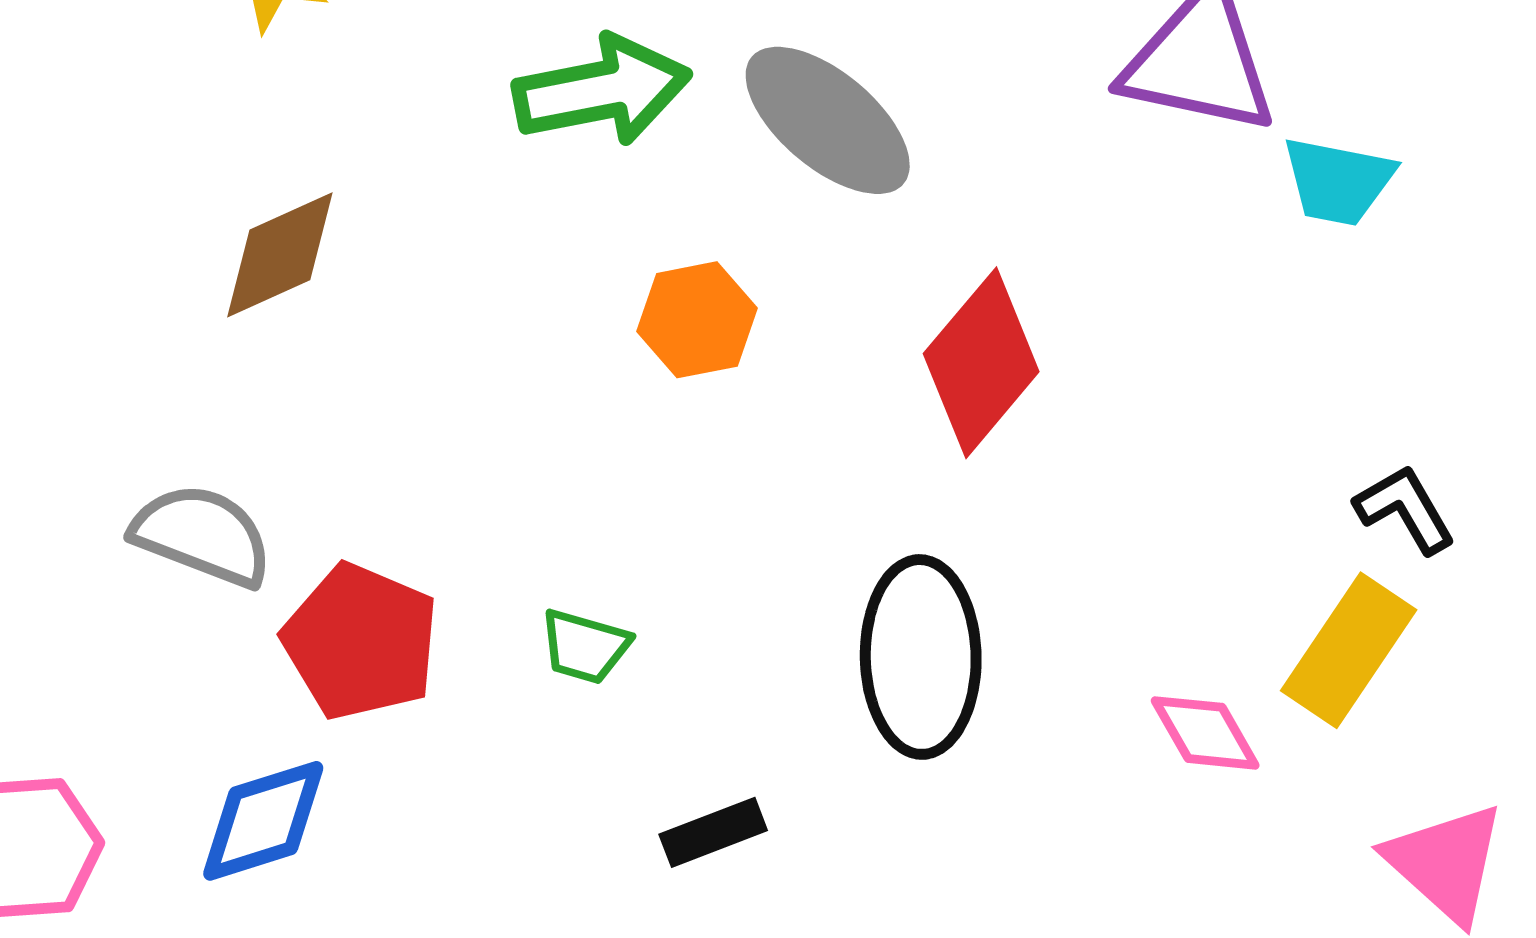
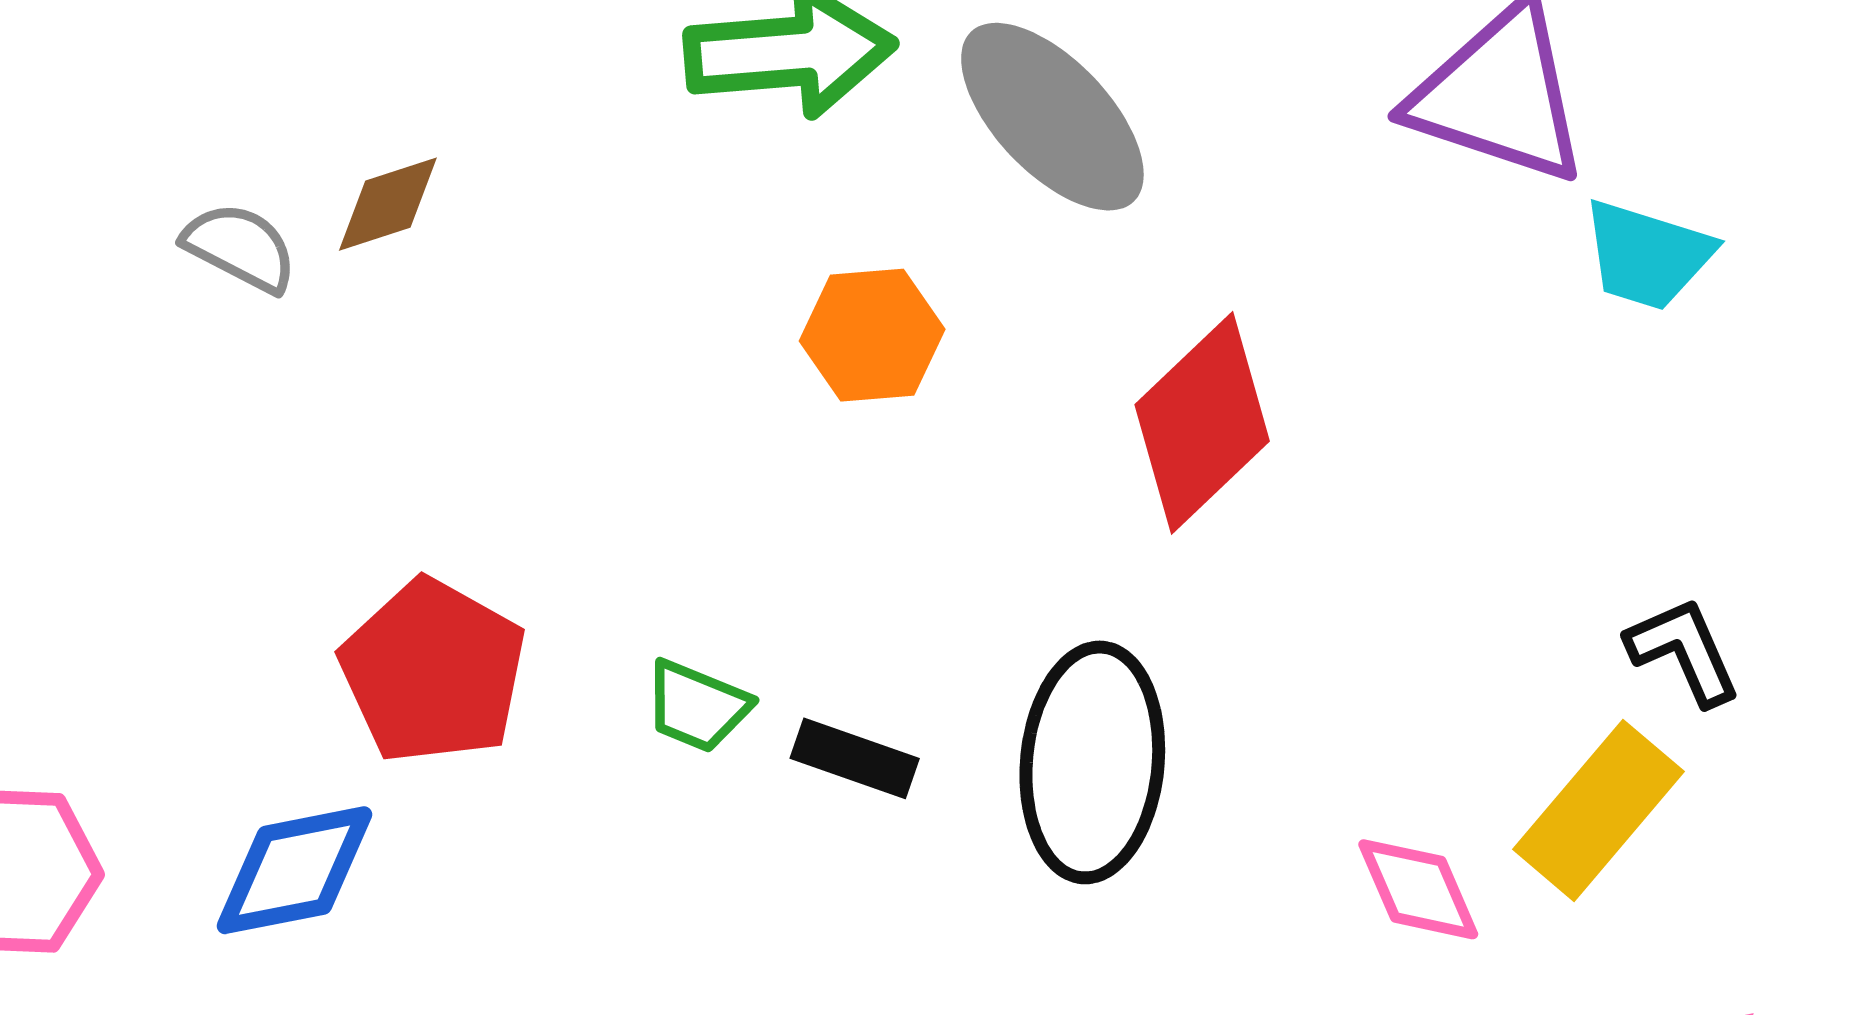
brown diamond: (280, 255) -> (388, 204), size x0.7
gray semicircle: (202, 535) -> (240, 247), moved, size x0.7
black rectangle: (713, 832) -> (855, 758), moved, turned 34

